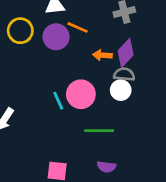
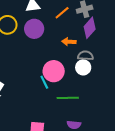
orange line: (78, 27) -> (62, 13), moved, turned -63
purple diamond: (126, 53) -> (90, 28), moved
cyan line: (58, 101) -> (44, 82), moved

